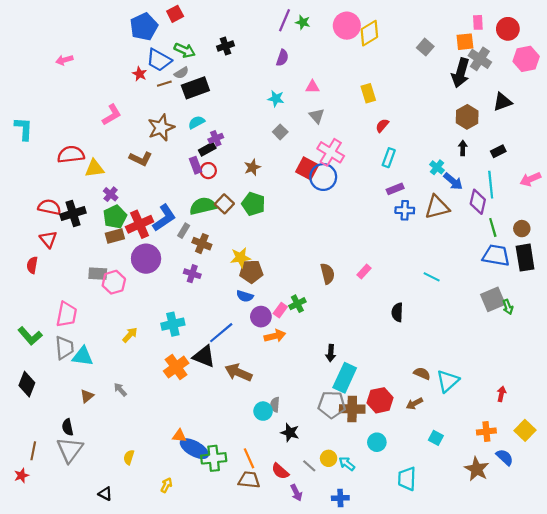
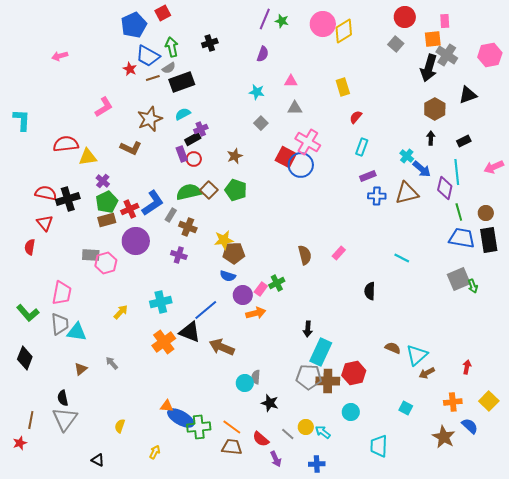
red circle: (508, 29) -> (405, 17), moved
green arrow: (185, 50) -> (172, 47), turned -126
gray triangle: (317, 116) -> (295, 108), turned -49
red cross: (140, 224) -> (130, 209), size x0.7
brown arrow: (414, 404) -> (427, 373), moved
orange line: (249, 458) -> (232, 427), turned -30

